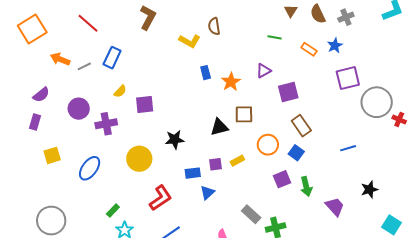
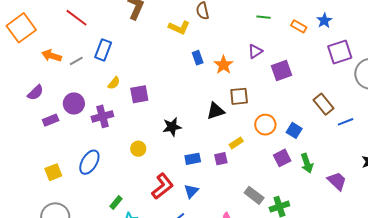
purple rectangle: (35, 122) -> (51, 120), moved, turned 56
brown rectangle: (301, 126) -> (323, 104), moved
yellow square: (52, 155) -> (53, 172), moved
yellow circle: (139, 159) -> (138, 149), size x0.6
purple square: (215, 164) -> (221, 159), moved
blue triangle: (207, 193) -> (191, 191), moved

